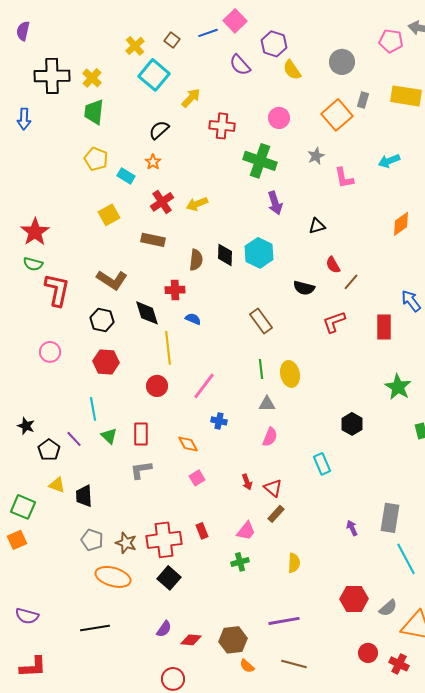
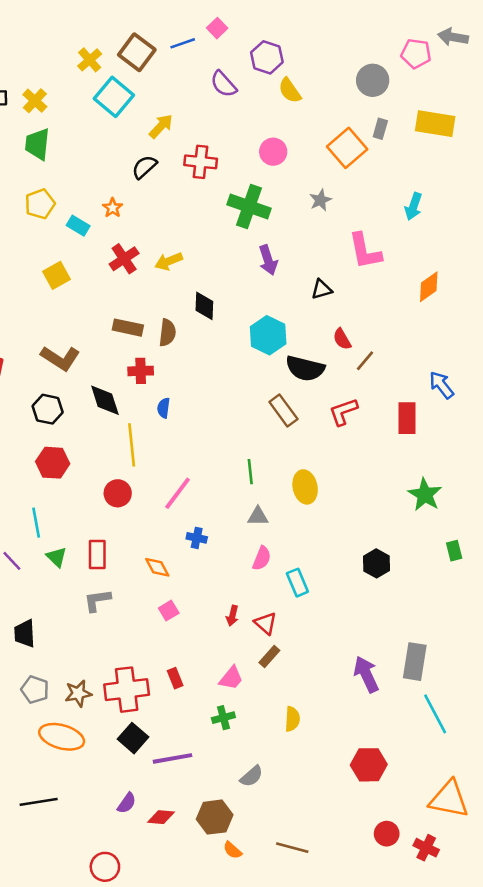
pink square: (235, 21) -> (217, 28), size x0.7
brown square: (172, 40) -> (137, 52), size x1.8
gray circle: (342, 62) -> (373, 80), moved
black semicircle: (159, 130) -> (144, 167), moved
yellow pentagon: (96, 159) -> (40, 204), turned 30
cyan arrow: (389, 161) -> (413, 206), turned -50
pink L-shape: (344, 178) -> (365, 251), moved, size x1.4
brown rectangle: (153, 240) -> (128, 328), moved
cyan hexagon: (259, 253) -> (268, 335), moved
black diamond: (225, 255) -> (204, 306), moved
black semicircle: (304, 288) -> (305, 368), size x1.4
blue semicircle: (193, 319) -> (164, 408), turned -105
brown rectangle: (261, 321) -> (283, 410), moved
yellow ellipse: (290, 374) -> (305, 487), moved
black hexagon: (352, 424) -> (376, 563), moved
cyan rectangle: (322, 464) -> (297, 583), moved
red arrow: (247, 482) -> (232, 616), turned 35
purple arrow: (352, 528) -> (366, 674), size x1.8
brown star: (126, 543) -> (78, 693), turned -30
gray semicircle: (388, 608) -> (252, 776), moved
purple line: (284, 621) -> (173, 758), moved
red circle: (173, 679) -> (105, 867), moved

